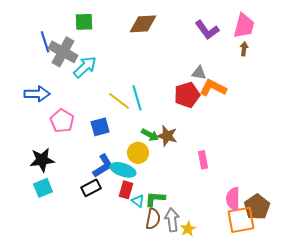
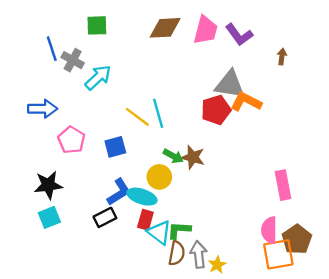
pink trapezoid: (244, 26) -> (206, 30), moved
gray cross: (63, 52) -> (73, 60), size x0.7
gray triangle: (199, 73) -> (230, 84), size x1.8
pink rectangle: (203, 160) -> (283, 185), moved, size x1.4
cyan triangle: (138, 201) -> (159, 232), size x1.6

